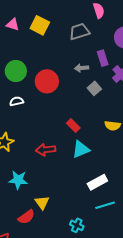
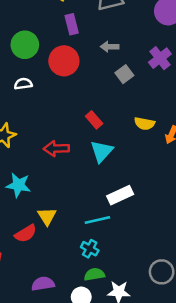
purple rectangle: (103, 58) -> (72, 24), moved
cyan triangle: (81, 149) -> (102, 151), turned -30
cyan line: (105, 205) -> (97, 220), moved

